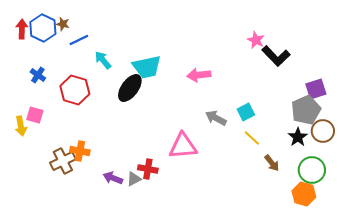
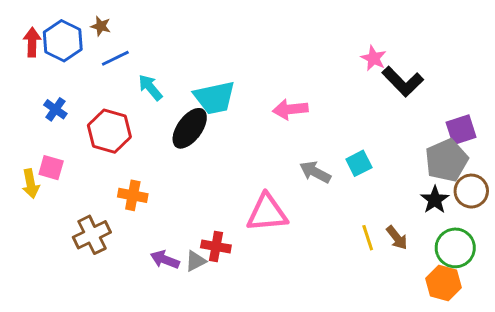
brown star: (63, 24) -> (101, 26), moved
yellow line: (252, 138) -> (368, 238), moved, turned 30
orange cross: (80, 151) -> (133, 195), moved

